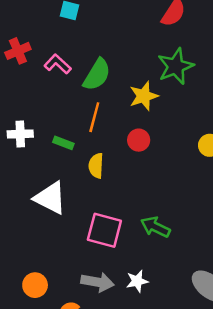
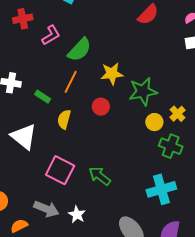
pink L-shape: (58, 64) -> (51, 35), turned 95
green star: (176, 66) -> (143, 91), moved
white star: (137, 281) -> (77, 215), turned 30

